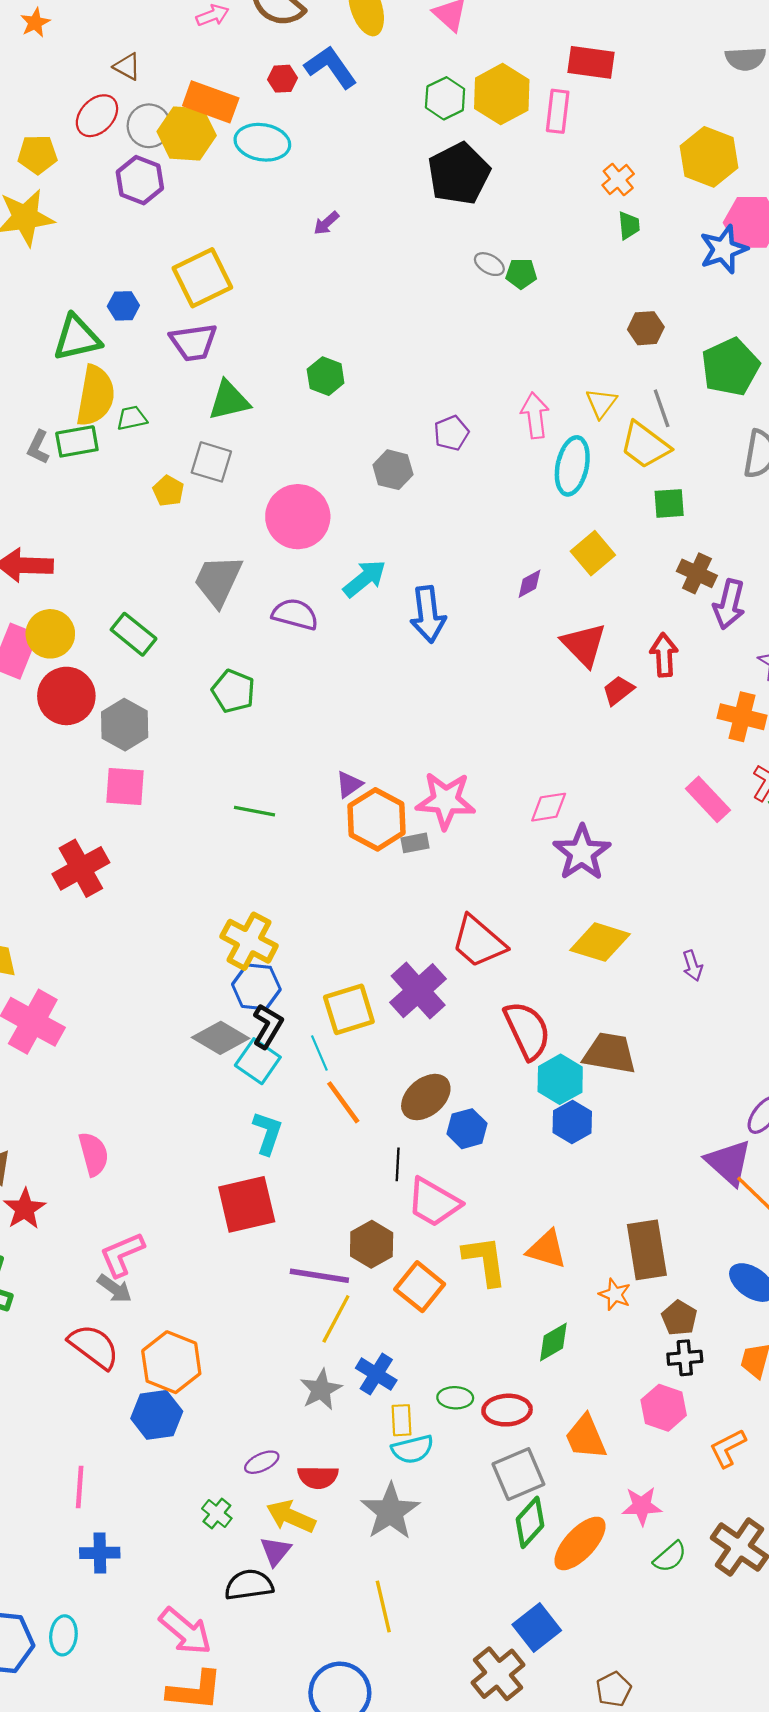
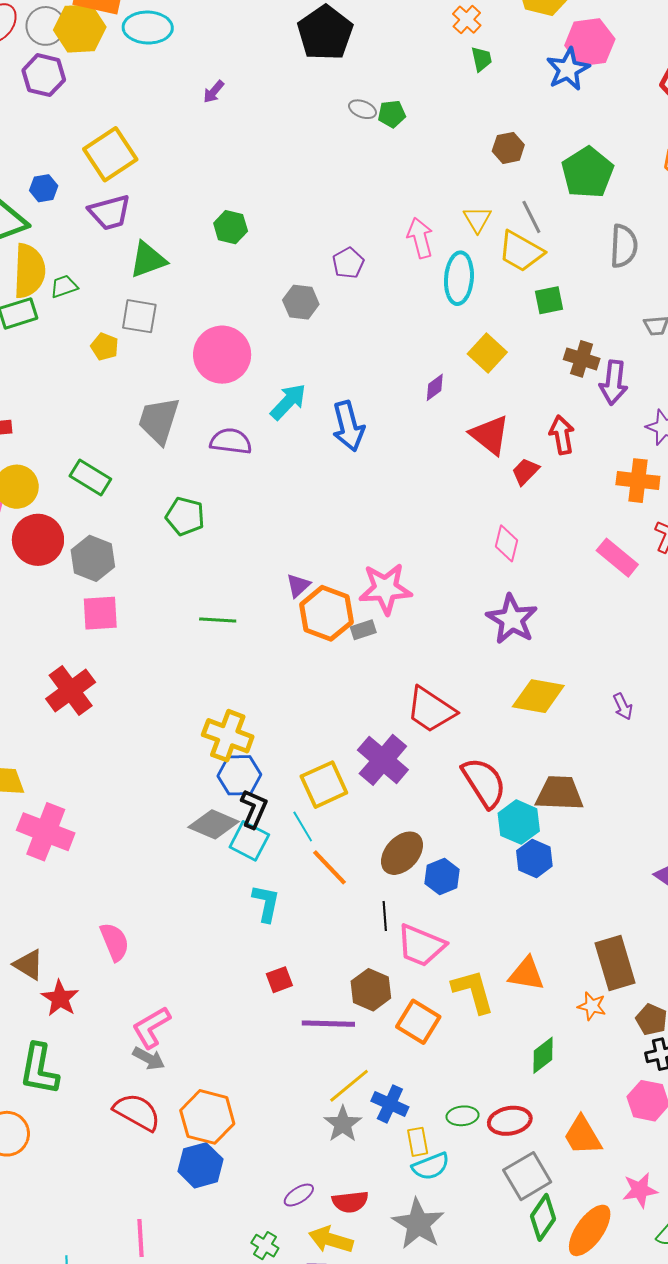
pink diamond: (549, 807) -> (507, 543), moved, turned -60
red square: (247, 1204) -> (279, 980), moved, size x0.5
yellow line: (336, 1319) -> (349, 1086), moved, turned 30

